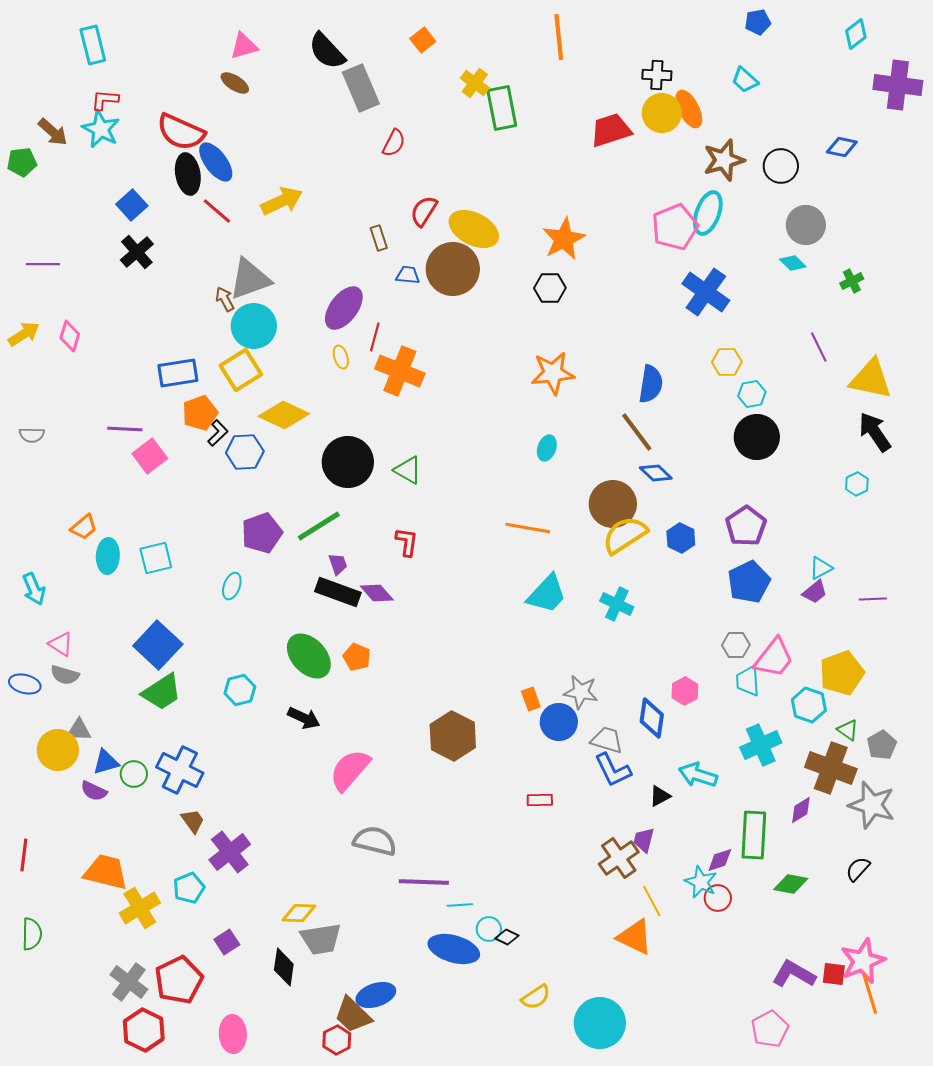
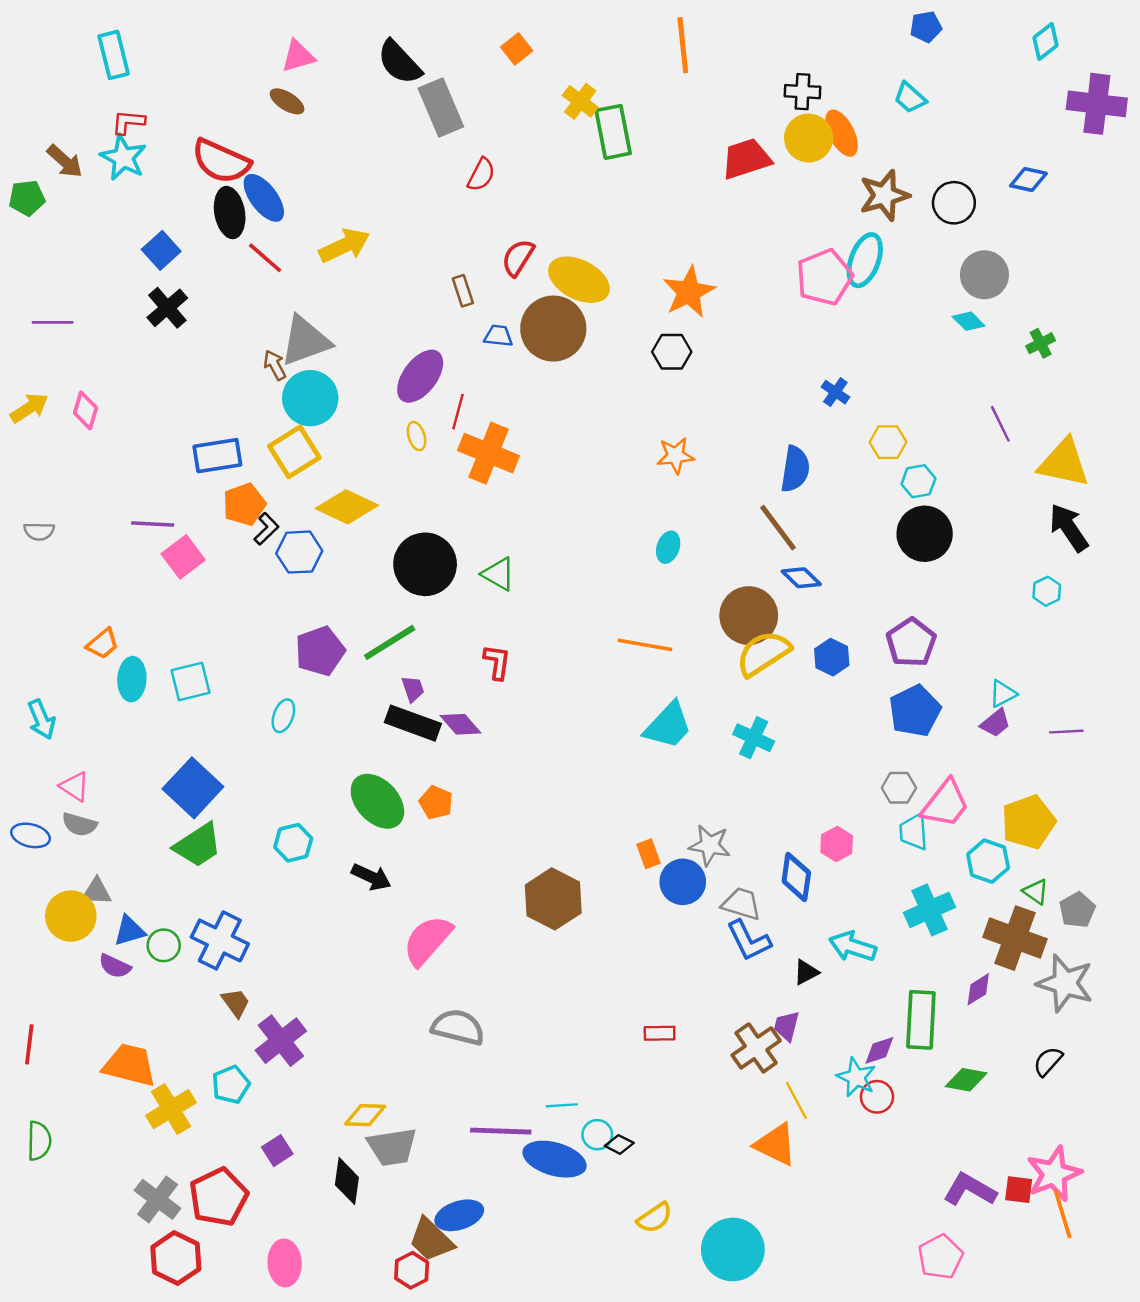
blue cross: (706, 292) -> (835, 392), moved, size x0.5
orange star: (553, 373) -> (675, 456), size x0.7
red rectangle: (540, 800) -> (660, 1033), moved
purple line: (424, 882) -> (501, 1131), moved

